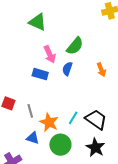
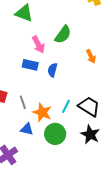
blue semicircle: (67, 69) -> (52, 70), moved

